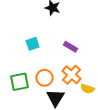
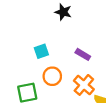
orange circle: (45, 78) -> (52, 76), moved

